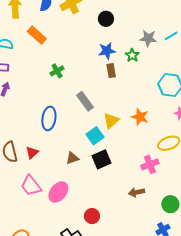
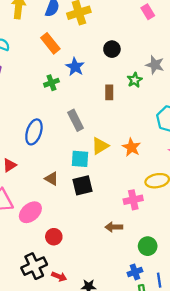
black circle: (106, 19) -> (112, 49), moved
orange rectangle: (37, 35) -> (50, 43), moved
blue star: (107, 51) -> (75, 67), moved, turned 30
cyan square: (95, 136) -> (80, 159), turned 30
brown triangle: (72, 158) -> (52, 179), turned 40
red circle: (92, 216) -> (54, 237), moved

